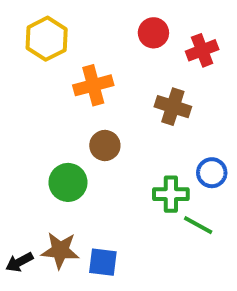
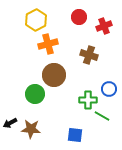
yellow hexagon: (47, 39) -> (36, 20), moved
brown circle: (105, 146) -> (54, 75), size x1.5
black arrow: (19, 262) -> (10, 123), moved
blue square: (103, 262) -> (75, 135), moved

